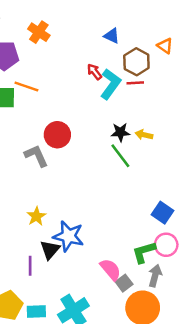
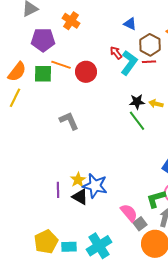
red circle: (57, 135) -> (86, 72), moved
yellow star: (36, 216) -> (78, 180), moved
black triangle: (50, 250) -> (80, 197), turned -42
purple line: (30, 266) -> (58, 190), moved

